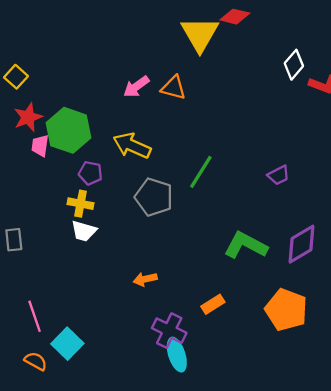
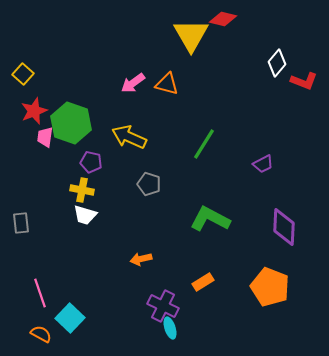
green line: (201, 172) -> (204, 144), moved
gray pentagon: (154, 197) -> (149, 184), size x0.7
purple diamond: (302, 244) -> (284, 227), turned -57
green L-shape: (246, 245) -> (210, 219), moved
cyan ellipse: (177, 355) -> (170, 328), size x0.7

